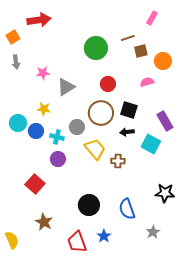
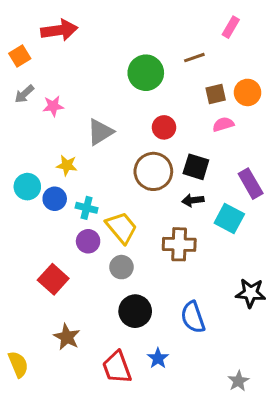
brown square: (141, 51) -> (216, 94), moved
gray arrow: (16, 62) -> (24, 94), turned 56
pink star: (43, 73) -> (53, 106), moved
gray circle: (77, 127) -> (121, 267), moved
yellow trapezoid: (95, 149) -> (121, 228), moved
brown cross: (118, 161) -> (179, 244), size x1.5
gray star: (153, 232) -> (238, 381), moved

